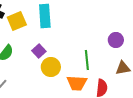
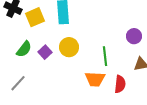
purple square: (39, 51) -> (45, 52), moved
yellow circle: (51, 67) -> (69, 47), moved

